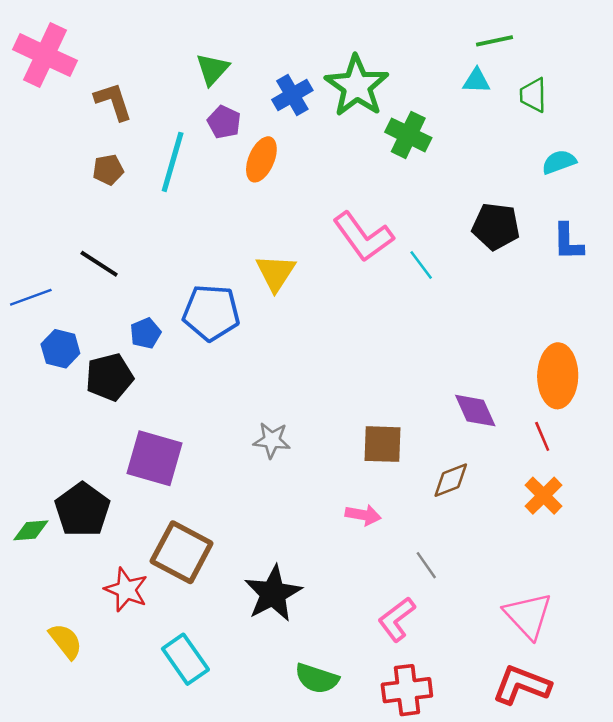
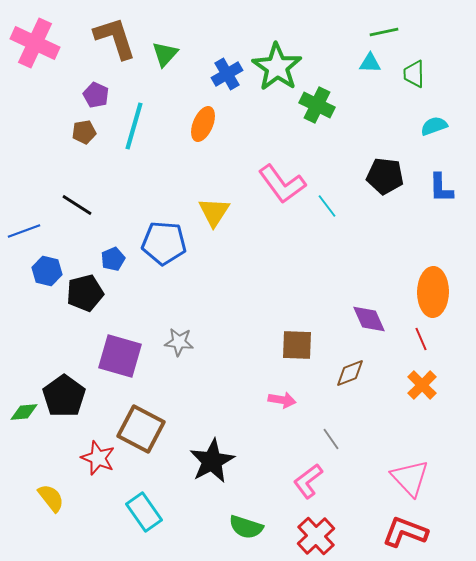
brown L-shape: (113, 101) -> (115, 38), moved, size x1.4
purple pentagon: (224, 122) -> (96, 95), moved
gray star: (272, 440) -> (179, 342), moved
red cross: (407, 690) -> (316, 536), turned -36

